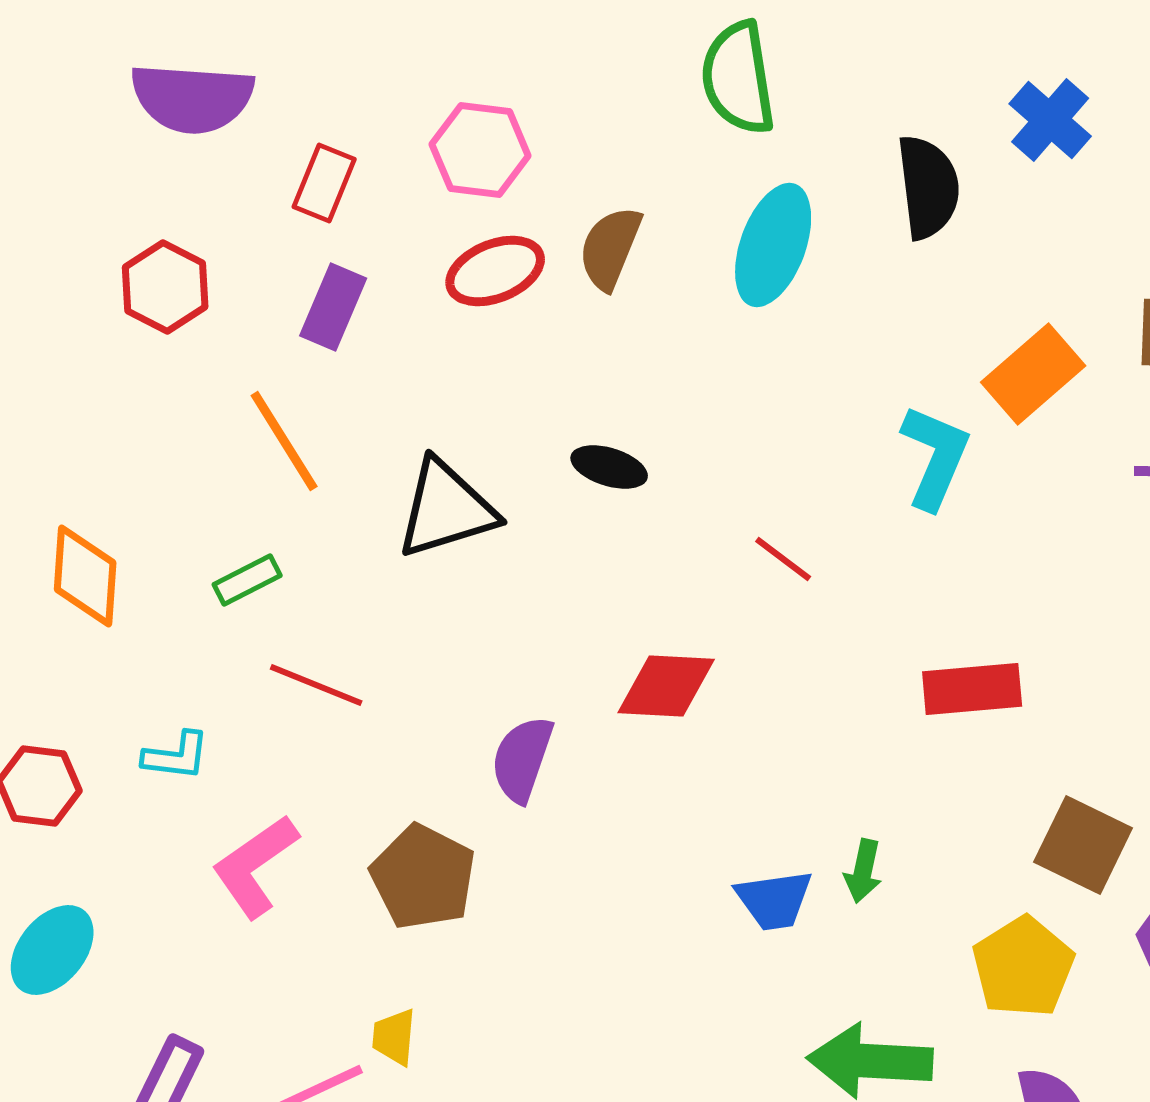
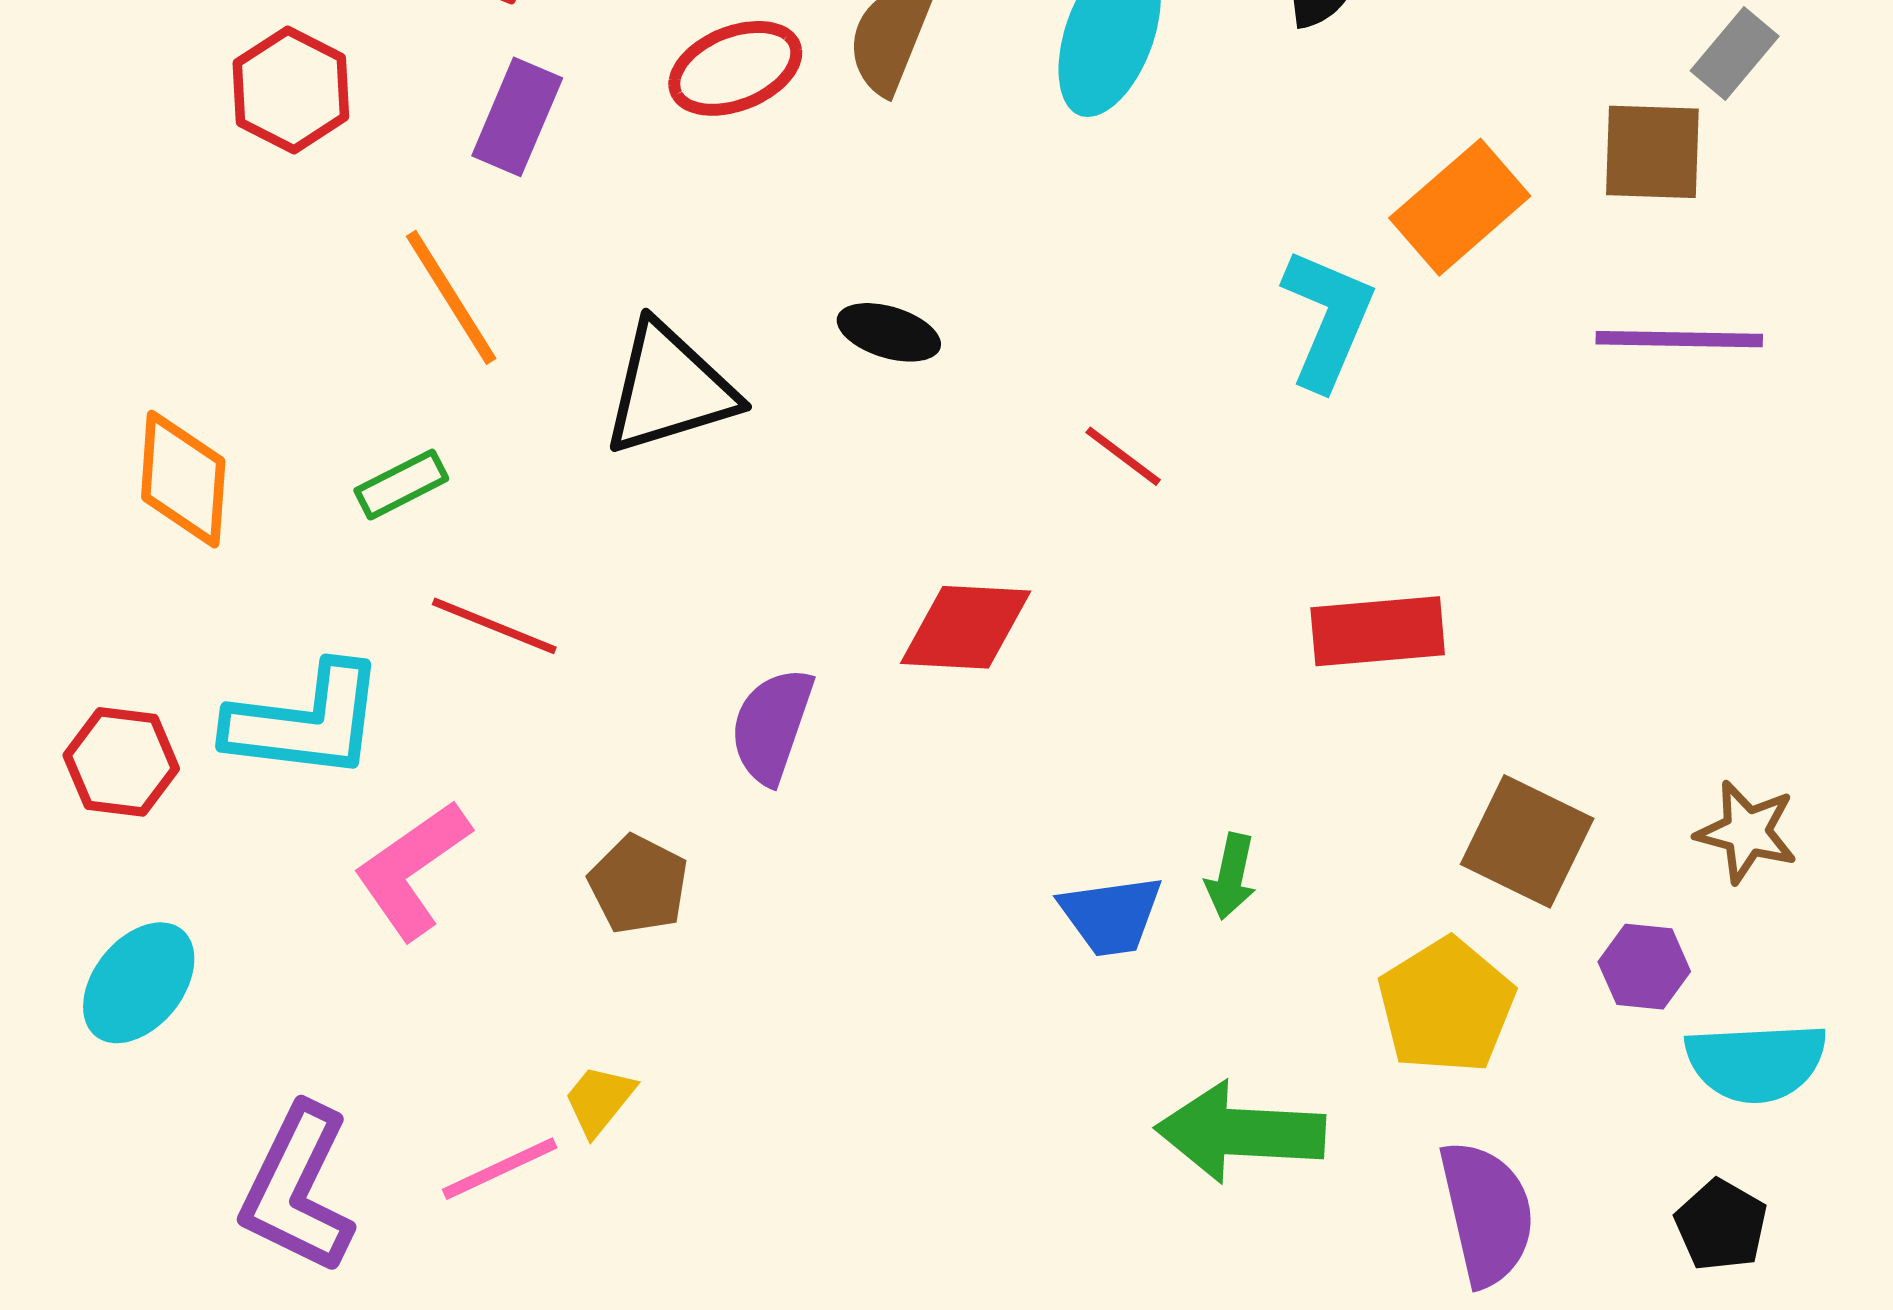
cyan L-shape: (176, 756) -> (306, 722), size x1.8
brown pentagon: (423, 877) -> (638, 884), size x0.7
yellow trapezoid: (394, 1037) -> (599, 1100), turned 34

